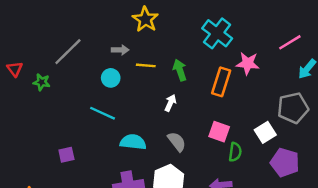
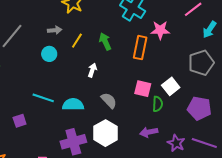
yellow line: (146, 65) -> (77, 41), turned -56
white arrow: (170, 103) -> (92, 70), moved
cyan line: (102, 113) -> (43, 98), moved
white square: (265, 132) -> (171, 86), moved

